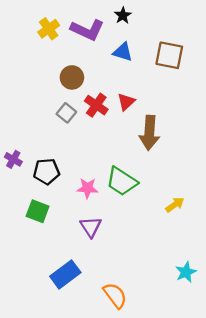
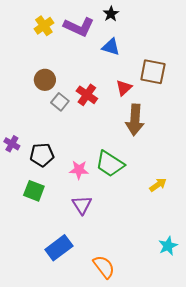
brown square: (169, 55) -> (153, 72), moved
brown circle: (72, 77) -> (45, 80), moved
red triangle: (126, 102) -> (124, 88), moved

